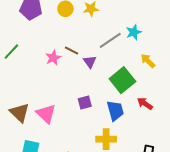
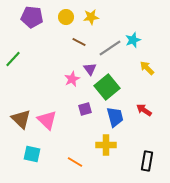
brown line: (72, 51) -> (79, 42), moved
pink star: (53, 58) -> (72, 79), moved
green square: (122, 80) -> (107, 87), moved

